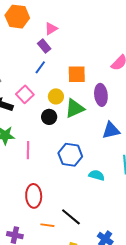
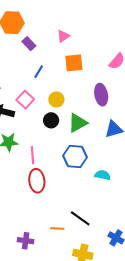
pink triangle: (51, 29) -> (63, 36), moved
purple rectangle: (44, 46) -> (29, 44), moved
orange square: (77, 74) -> (74, 63), moved
green triangle: (75, 108) -> (78, 123), moved
red ellipse: (34, 196) -> (37, 181), moved

